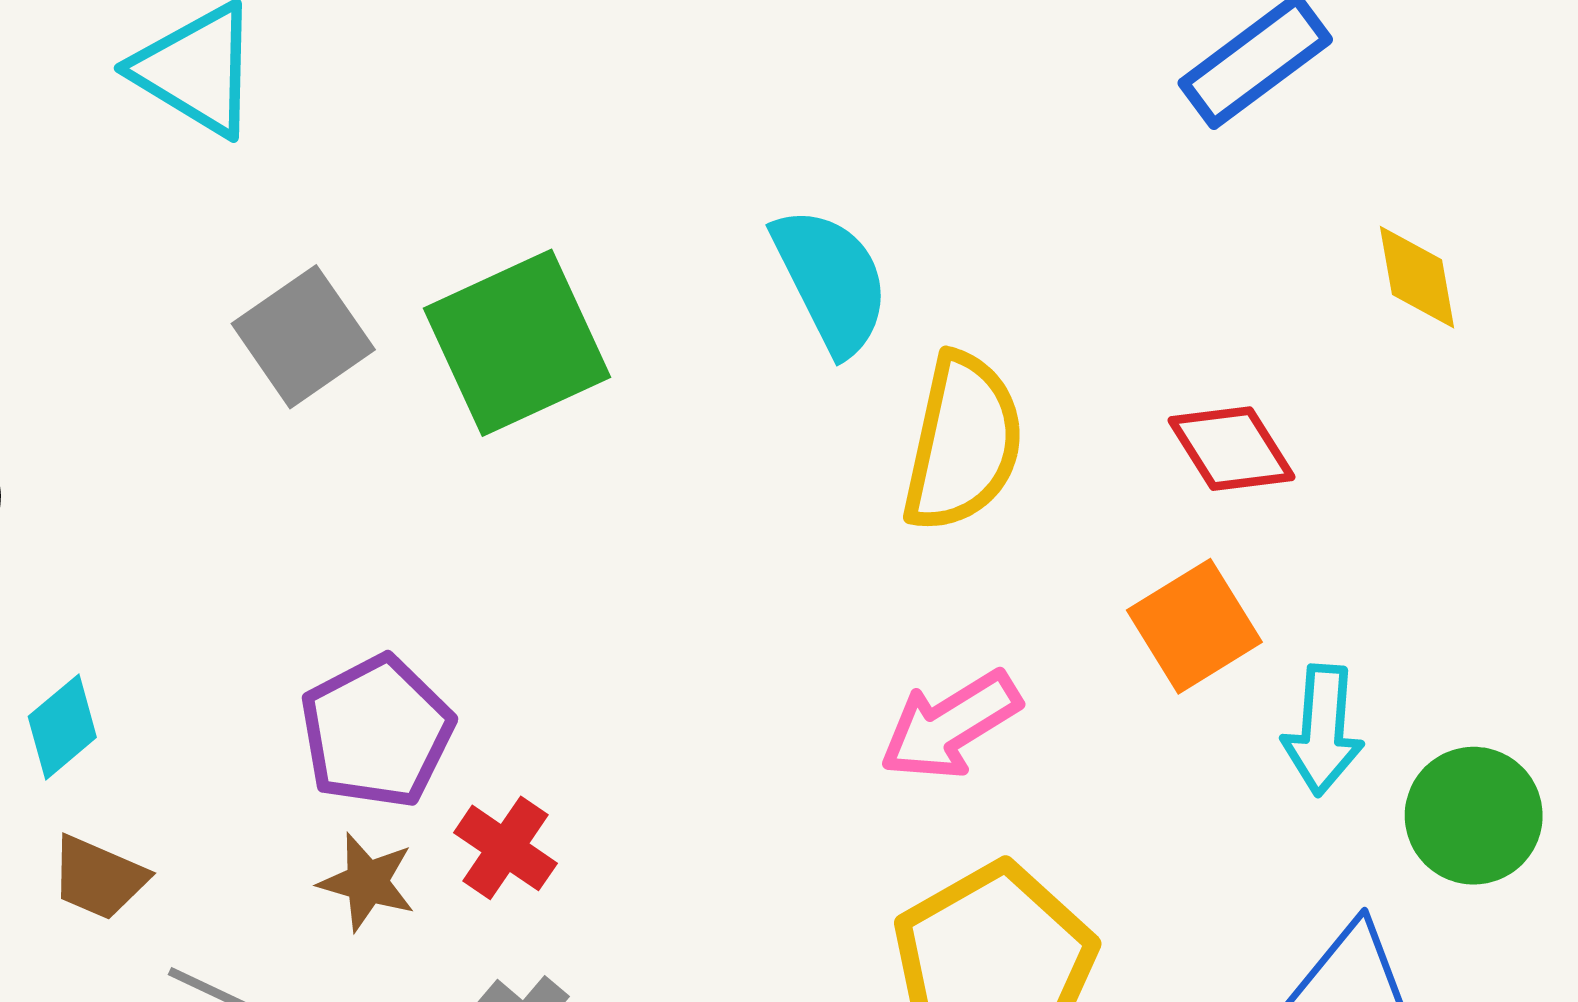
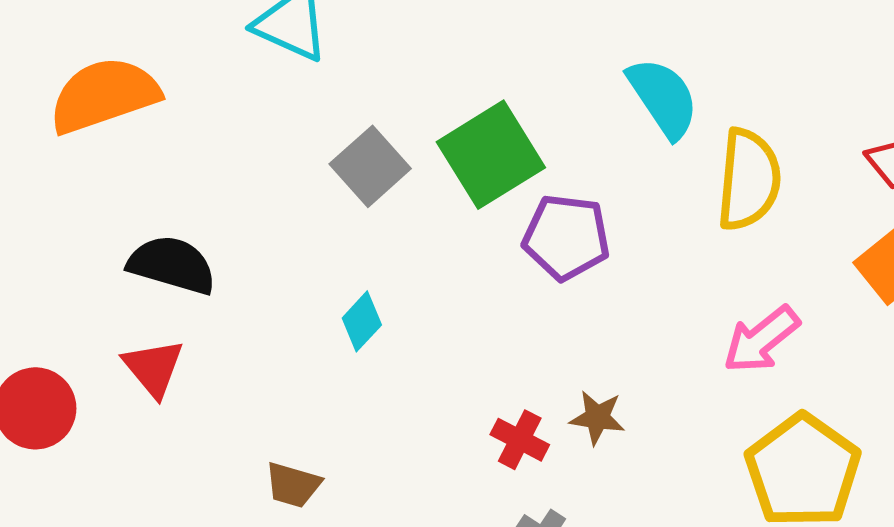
cyan diamond: (62, 727) -> (362, 321), moved
purple pentagon: (377, 732) -> (566, 237), moved, turned -30
brown star: (367, 882) -> (597, 418), moved

